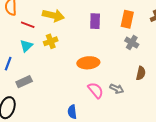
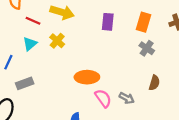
yellow cross: (51, 41) -> (57, 41), turned -32
orange ellipse: (88, 63) -> (87, 77), moved

